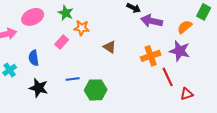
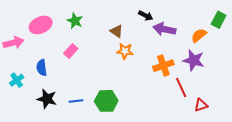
orange star: (82, 28) -> (125, 51), moved
brown triangle: (110, 47) -> (117, 31), moved
blue line: (73, 79) -> (76, 101), moved

